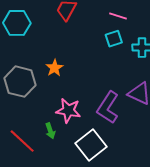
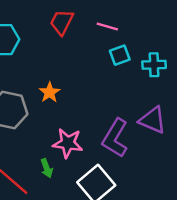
pink line: (118, 16) -> (107, 26), moved

